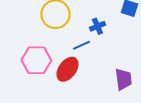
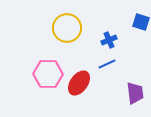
blue line: (81, 45) -> (107, 64), moved

